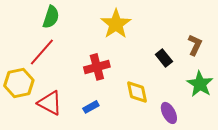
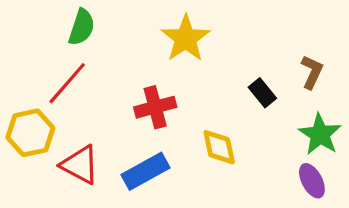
blue rectangle: (91, 107) -> (146, 171), size x1.8
purple ellipse: (169, 113) -> (312, 181), moved

